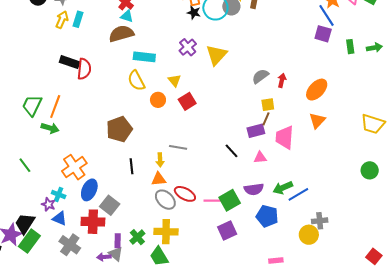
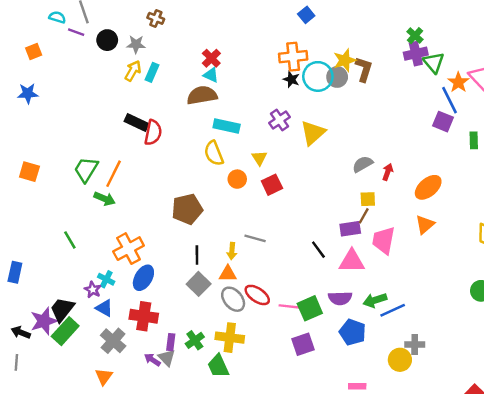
pink triangle: (260, 158) -> (352, 261), size x1.6
gray square: (110, 205) -> (199, 284), moved
purple arrow: (104, 257) -> (152, 360), turned 32

